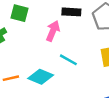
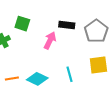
cyan line: (68, 60) -> (69, 74), moved, turned 42

